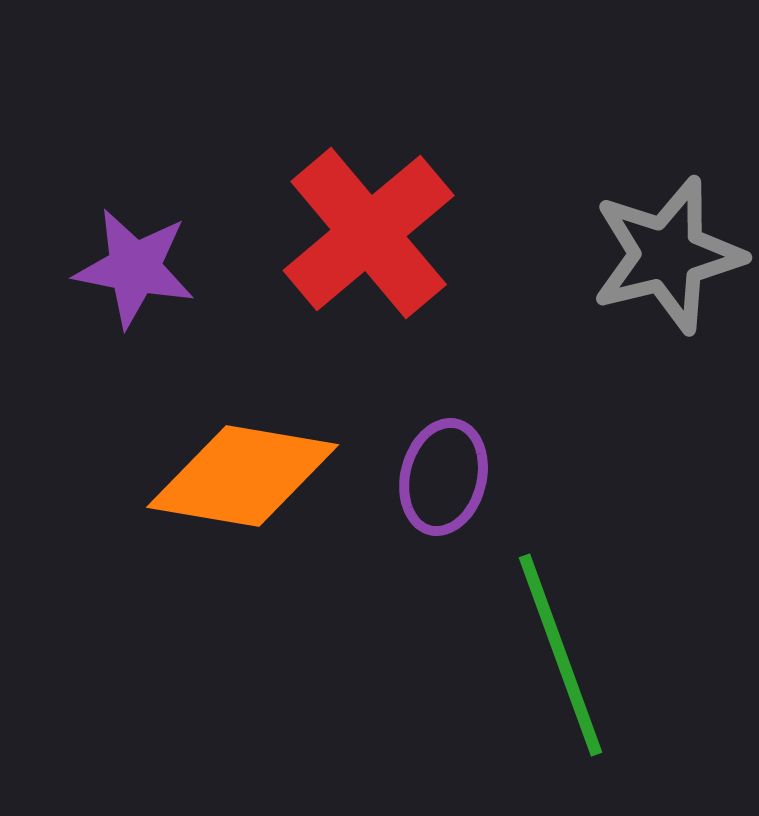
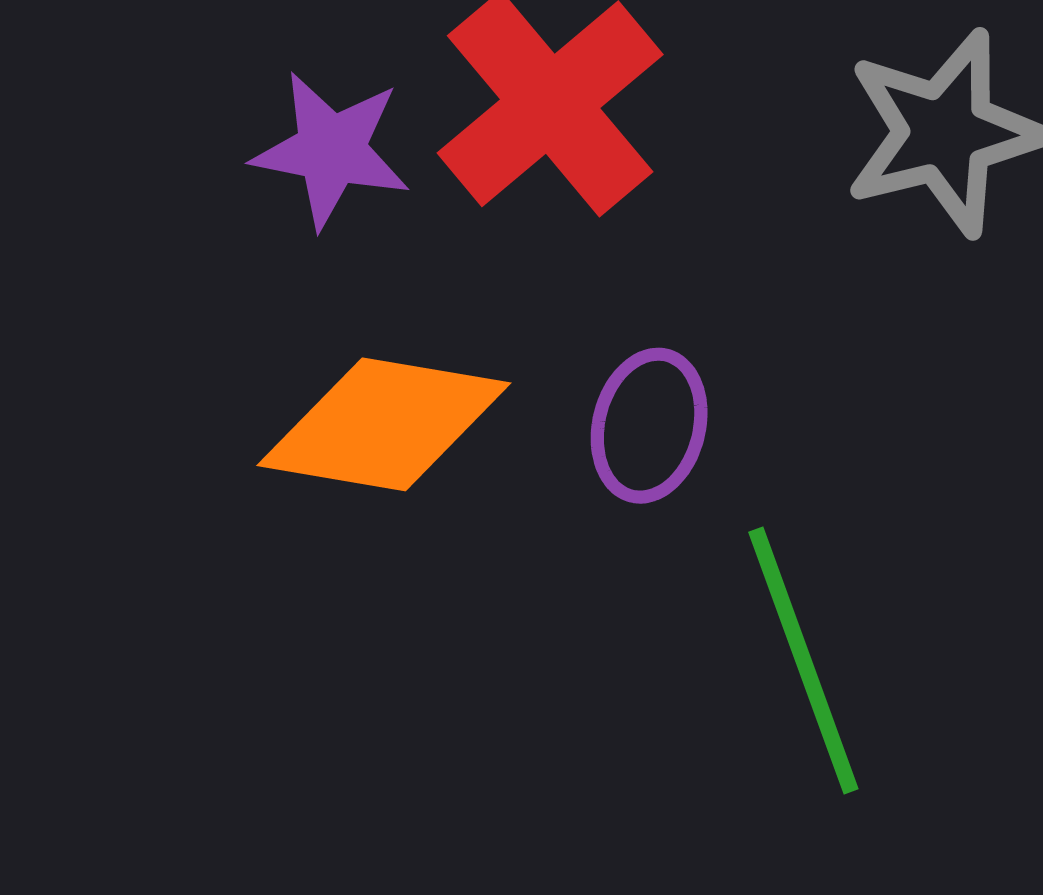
purple star: (135, 268) -> (331, 150), moved

